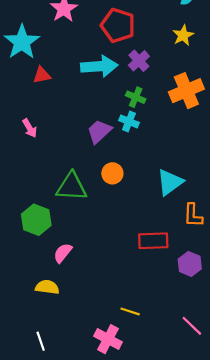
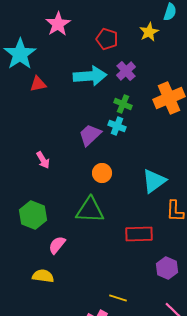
red pentagon: (118, 25) -> (107, 39), size x0.7
yellow star: (183, 35) -> (149, 32), moved
pink arrow: (30, 128) -> (43, 160), moved
green triangle: (72, 187) -> (90, 210), moved
purple hexagon: (190, 264) -> (167, 268), moved

